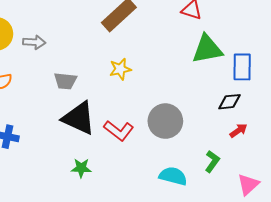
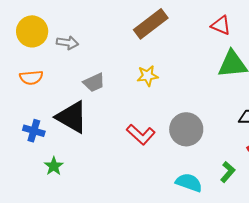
gray trapezoid: (65, 81) -> (94, 82), turned -35
black triangle: (79, 118) -> (72, 117), moved
green star: (81, 168) -> (54, 166), moved, turned 30

